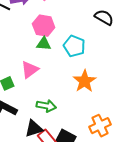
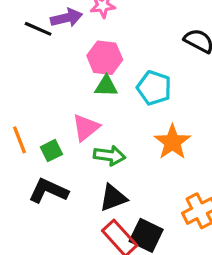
green arrow: (46, 106) -> (109, 155), moved
black triangle: (34, 129) -> (113, 198), moved

